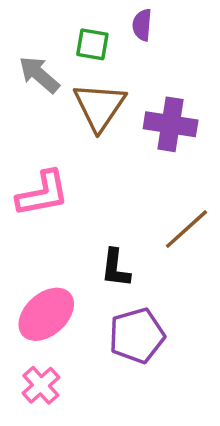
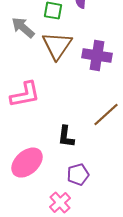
purple pentagon: (137, 336) -> (78, 175), size x0.7
pink cross: (41, 385) -> (60, 203), moved

